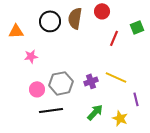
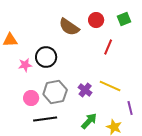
brown semicircle: (75, 18) -> (69, 27), turned -65
black circle: (50, 21) -> (46, 57), moved
green square: (137, 27) -> (124, 19), moved
purple cross: (91, 81) -> (85, 90), turned -32

